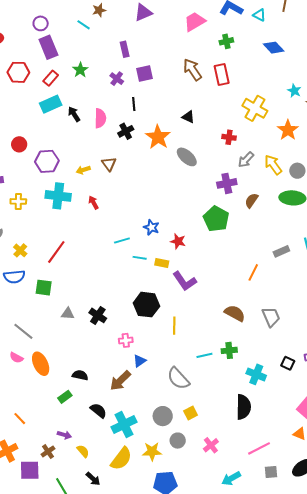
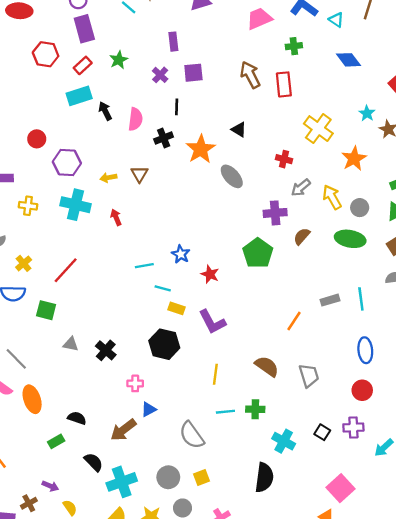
yellow rectangle: (162, 263) -> (177, 308), moved
yellow line: (174, 326) -> (215, 374), moved

